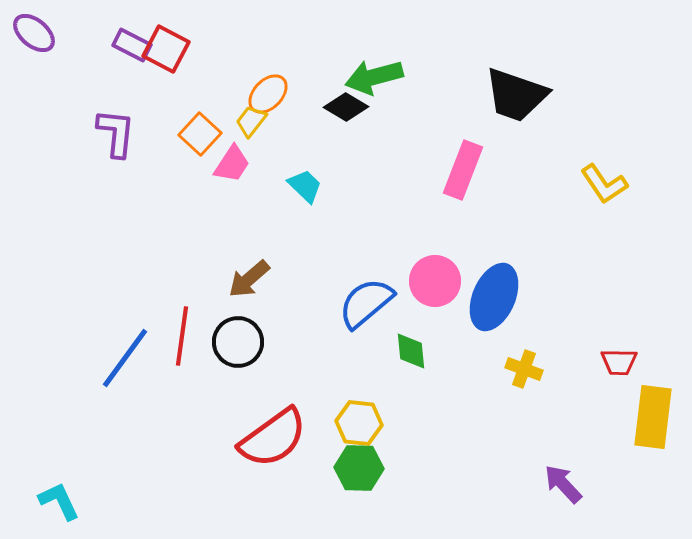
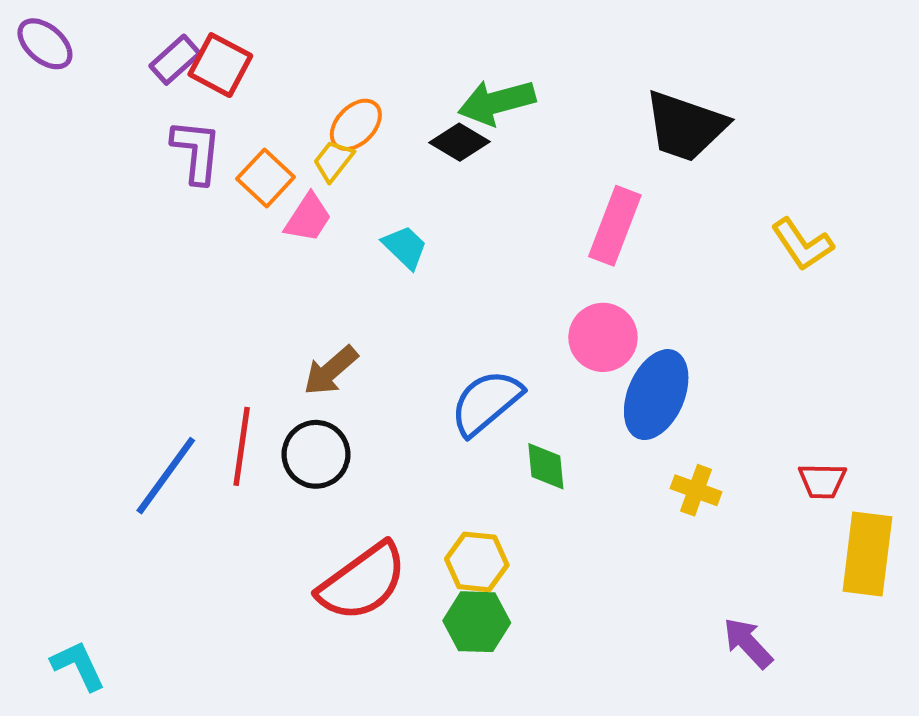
purple rectangle: (132, 45) -> (175, 60), turned -69
purple L-shape: (116, 133) -> (196, 151), moved
pink circle: (435, 281) -> (603, 337), moved

